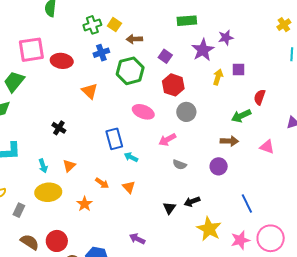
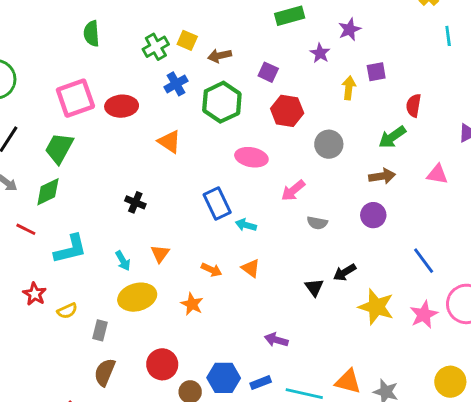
purple star: (203, 50) -> (320, 53), size x0.6
gray circle: (186, 112) -> (329, 144), moved
brown semicircle: (30, 242) -> (105, 372), moved, turned -90

